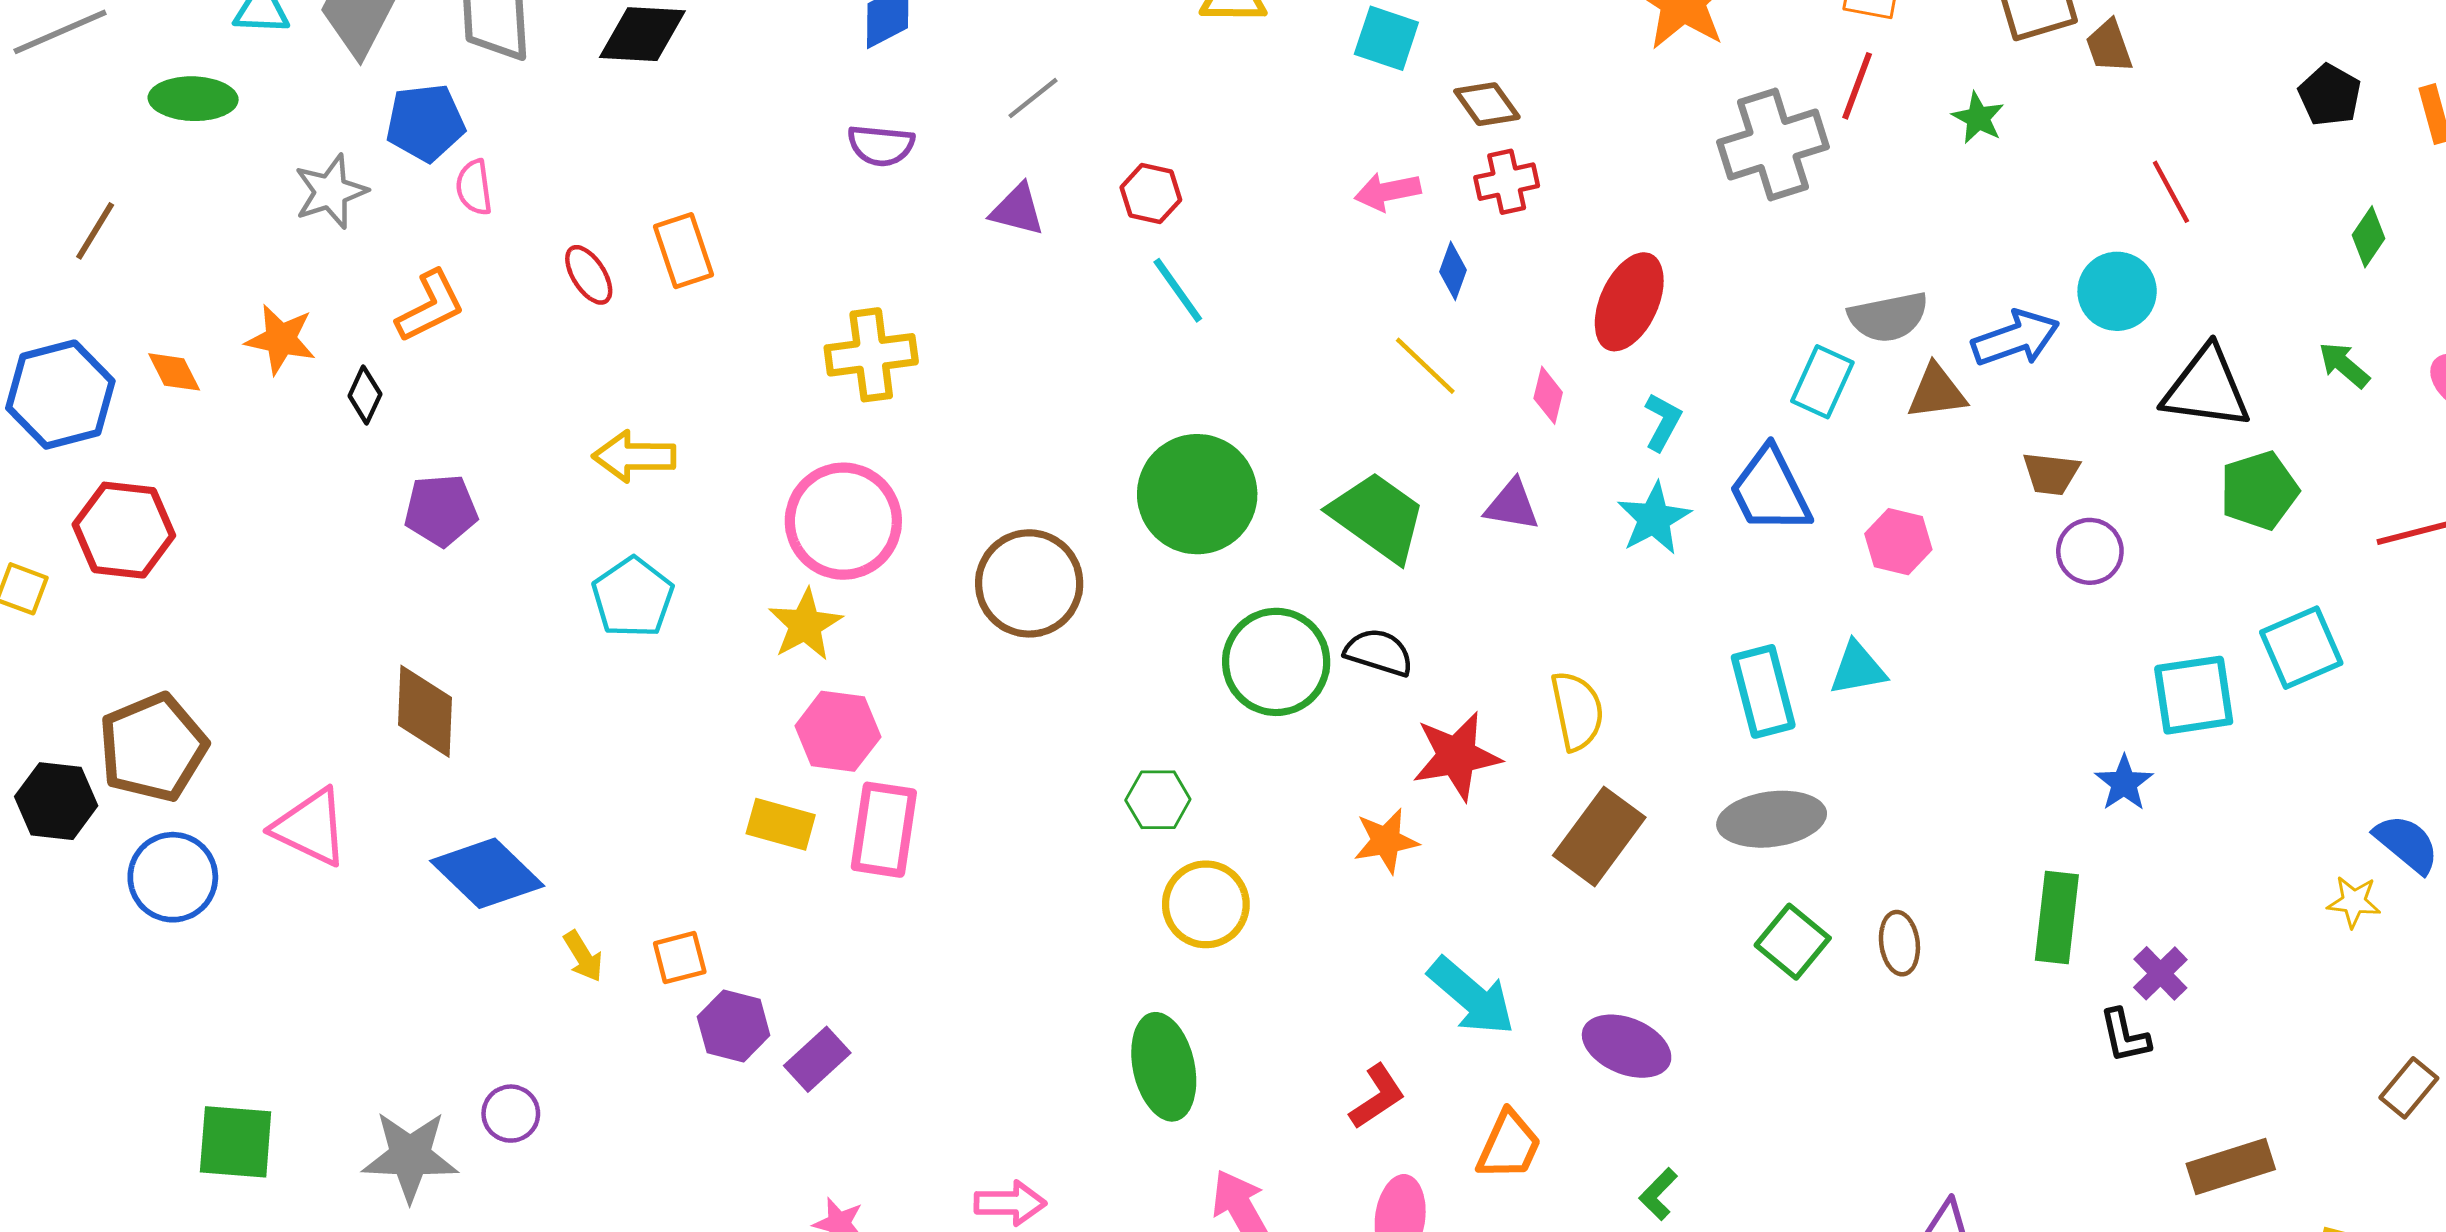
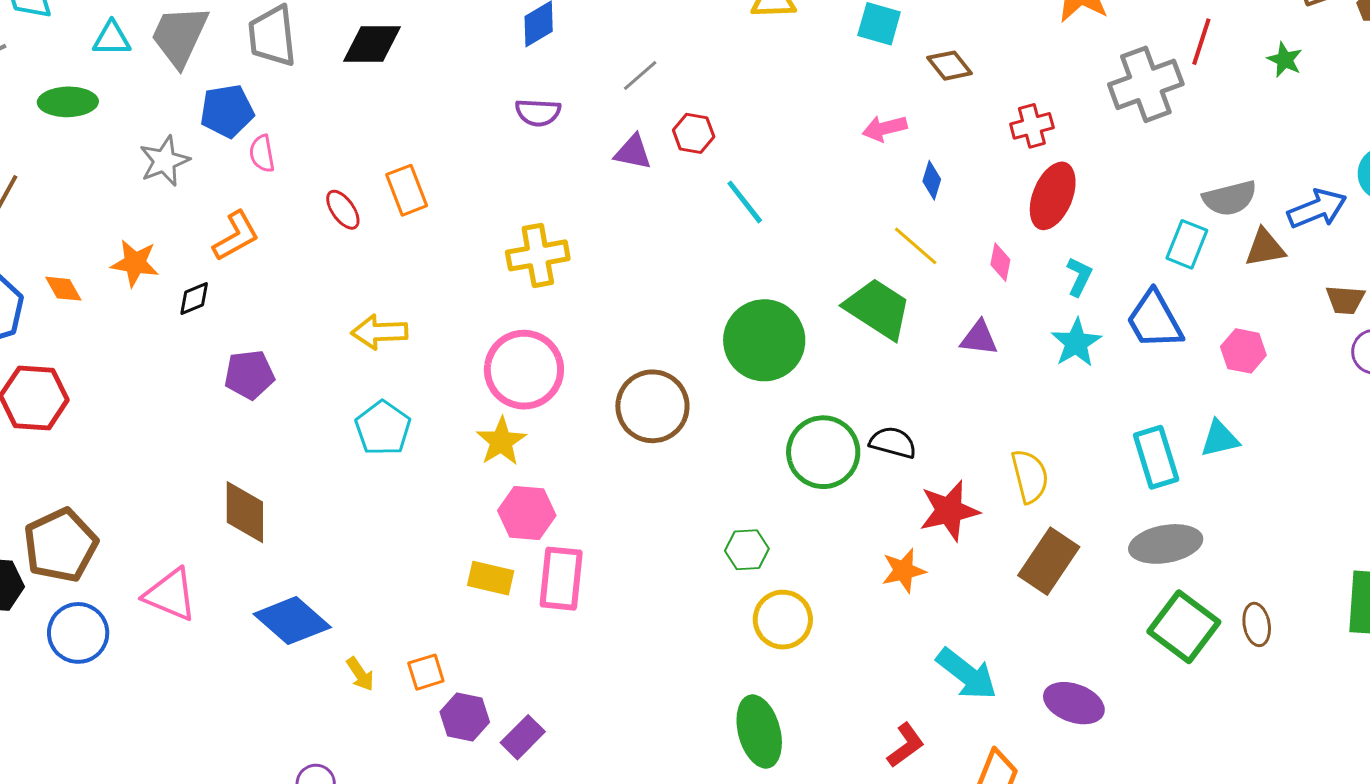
red cross: (1507, 182) -> (1032, 126), moved
red hexagon: (1151, 194) -> (694, 133), moved
black diamond: (365, 395) -> (194, 298), turned 45
green trapezoid: (1378, 517) -> (878, 309), moved
green square: (1793, 942) -> (1184, 627), size x1.4

